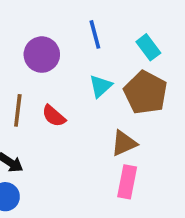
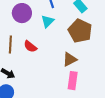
cyan triangle: (101, 86) -> (48, 21), moved

